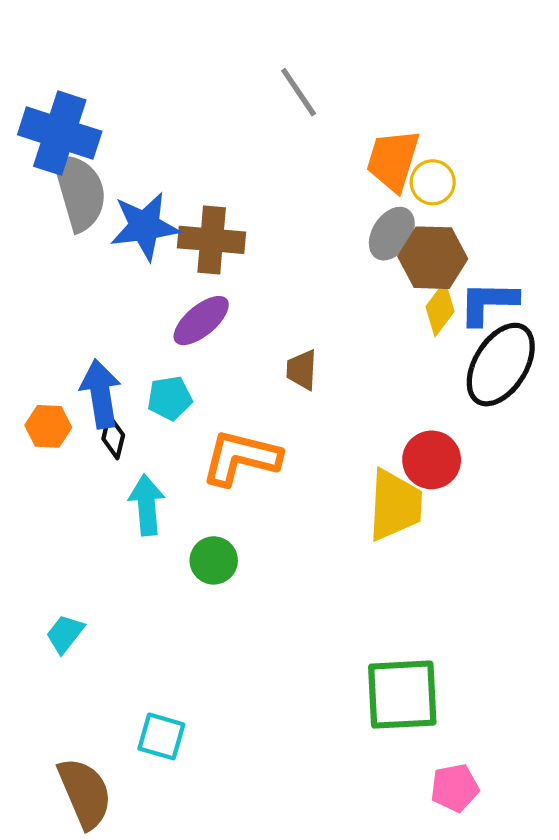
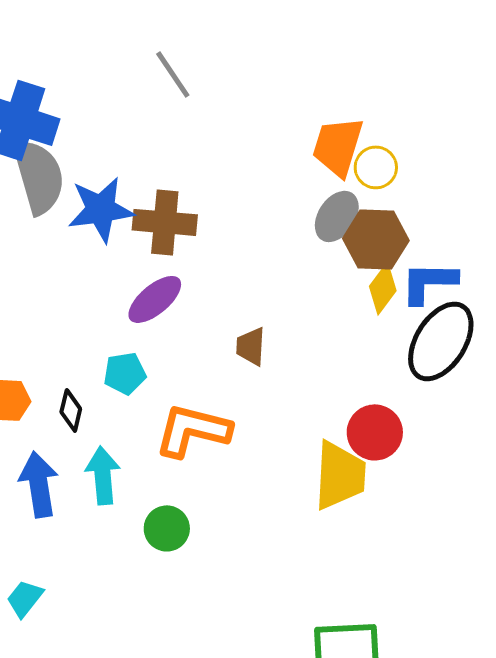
gray line: (299, 92) -> (173, 74), moved
blue arrow: (101, 394) -> (39, 484), moved

